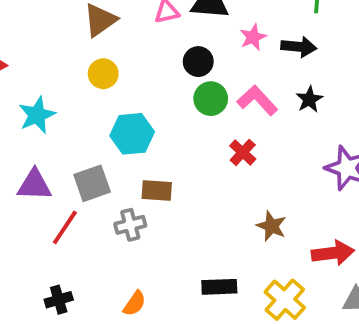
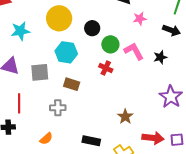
black arrow: (299, 47) -> (171, 30), moved
black circle: (198, 62) -> (92, 28), moved
yellow circle: (103, 74) -> (59, 18), size x1.6
red cross: (243, 152) -> (106, 68), moved, turned -32
gray cross: (130, 225) -> (58, 108), moved
red line: (65, 227) -> (19, 103), moved, turned -48

